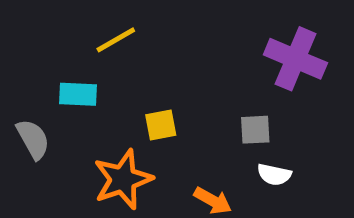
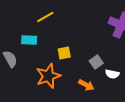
gray square: (255, 130) -> (96, 62), moved, turned -32

